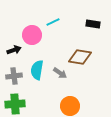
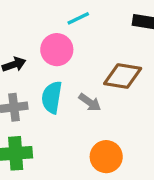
pink circle: (32, 35) -> (57, 50), moved

